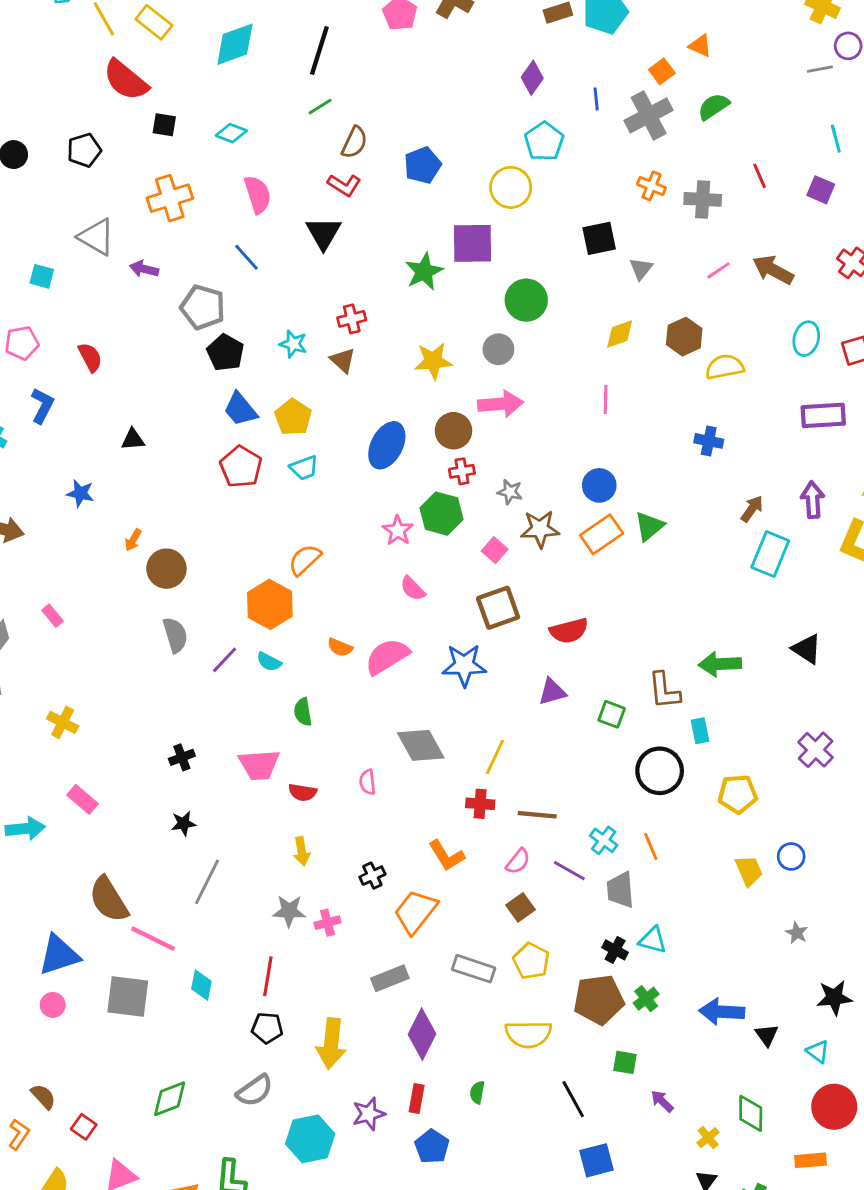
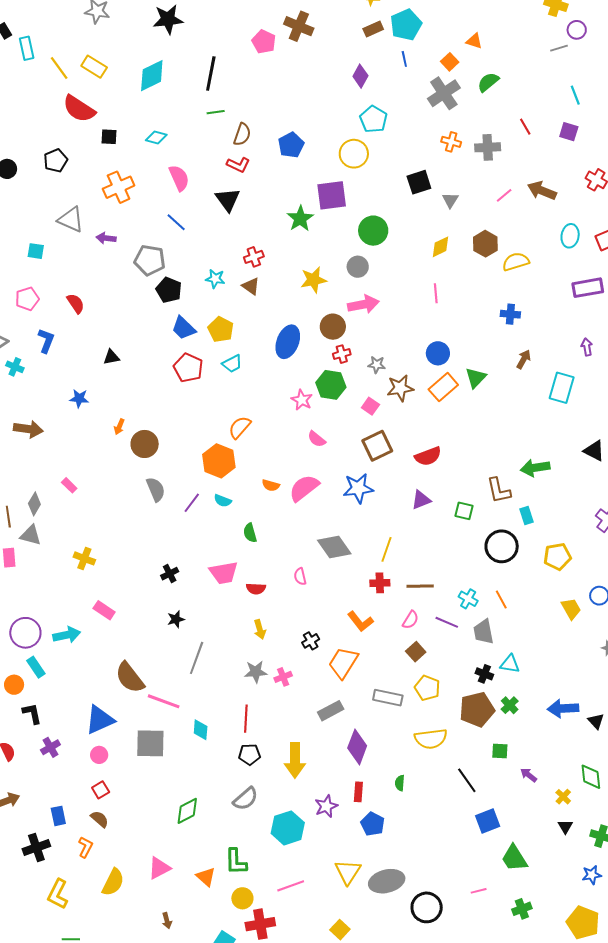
blue line: (596, 99) -> (404, 59), moved
green line: (320, 107) -> (216, 112), turned 30
purple arrow: (813, 500) -> (587, 347), size x0.7
brown arrow: (752, 509) -> (524, 359), moved
red square: (84, 1127) -> (101, 790), moved, turned 30

